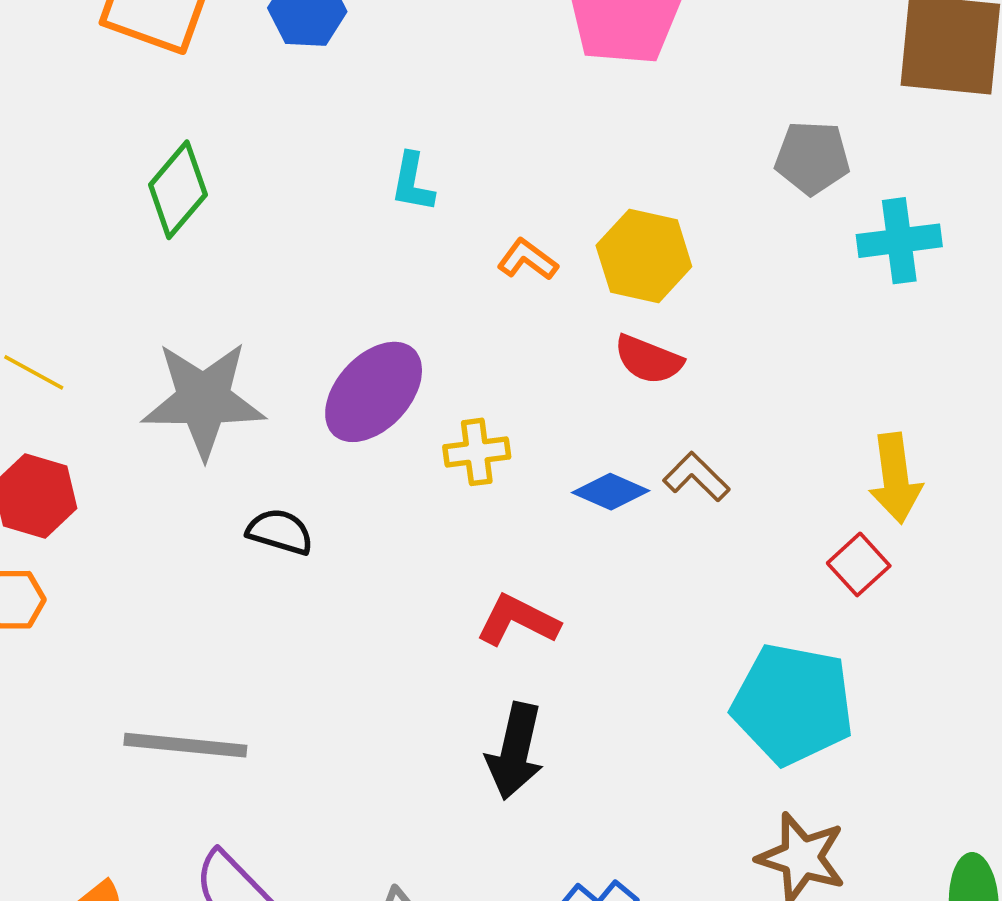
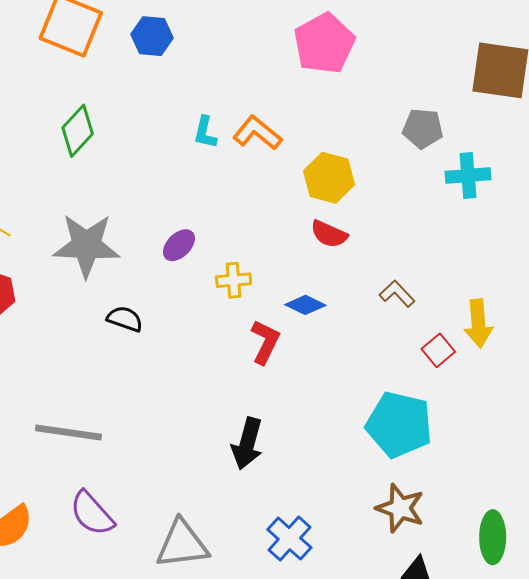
orange L-shape: (528, 260) -> (257, 133), moved, size x1.5
purple ellipse: (374, 392) -> (179, 245), size x0.6
brown L-shape: (696, 477) -> (397, 294), moved
yellow arrow: (895, 478) -> (478, 323), moved
red L-shape: (518, 620) -> (265, 342), moved, turned 87

